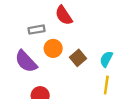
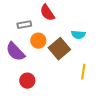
brown square: (78, 58) -> (59, 49), size x1.5
cyan semicircle: (106, 59) -> (78, 35), moved, turned -112

